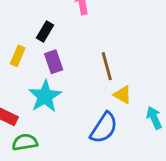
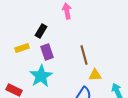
yellow rectangle: (18, 56) -> (22, 48), turned 48
yellow triangle: (123, 95) -> (95, 75), turned -32

